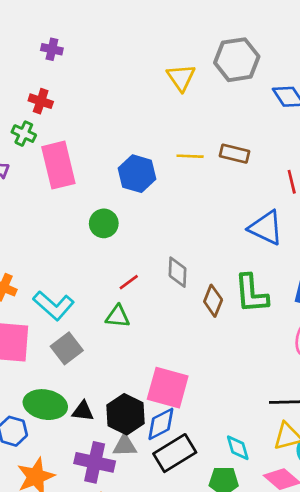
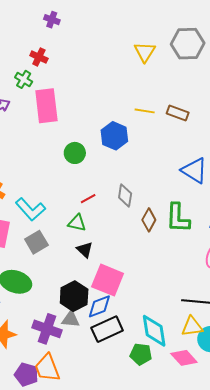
blue hexagon: (137, 174) -> (114, 136), moved
black triangle: (83, 411) -> (85, 250), moved, turned 30
cyan diamond: (238, 448) -> (154, 331), size x1.6

